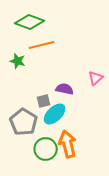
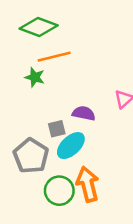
green star: (18, 61) -> (35, 77), moved

